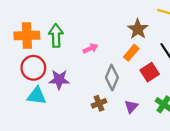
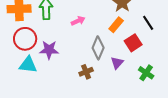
purple triangle: (131, 107) -> (117, 63), moved

